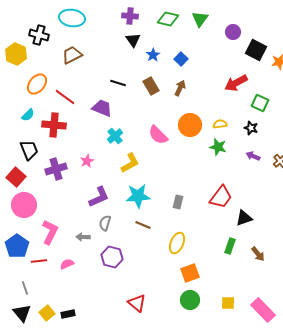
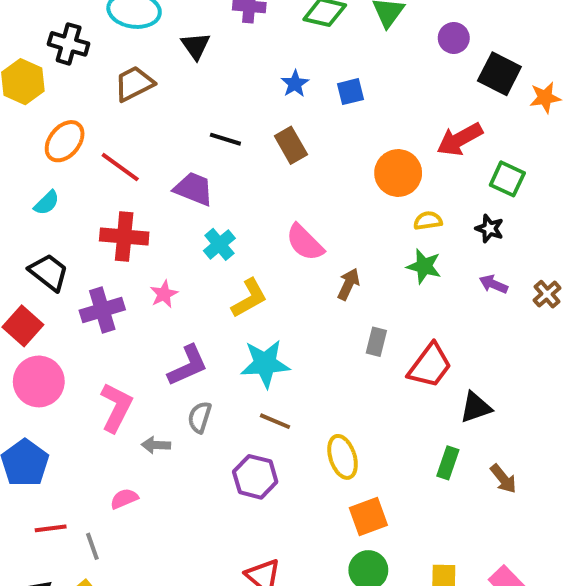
black triangle: (133, 40) -> (196, 46), moved
blue square: (181, 59) -> (350, 92), turned 32
brown arrow: (180, 88) -> (348, 284), moved
red cross: (54, 125) -> (124, 237), moved
orange circle: (190, 125) -> (398, 173), moved
black trapezoid: (29, 150) -> (49, 272), turned -30
gray rectangle: (178, 202) -> (376, 342), moved
pink L-shape: (50, 232) -> (116, 407), moved
yellow ellipse: (177, 243) -> (343, 457), turned -40
purple hexagon: (112, 257) -> (255, 477), moved
red line: (39, 261) -> (51, 528), moved
gray line: (25, 288) -> (92, 546), moved

